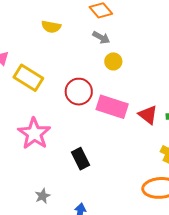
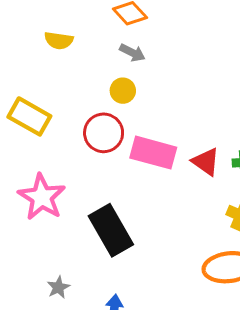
yellow circle: (113, 61) -> (123, 91), moved
black rectangle: (80, 159) -> (111, 230), size x1.6

